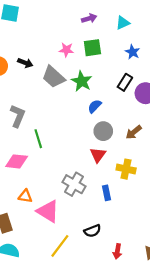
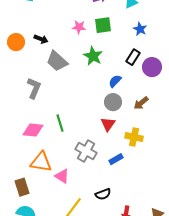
gray trapezoid: (53, 77) -> (57, 61), moved
blue semicircle: (95, 106) -> (115, 81), moved
green line: (38, 139) -> (60, 123), moved
blue rectangle: (107, 193) -> (116, 159), turned 72
orange triangle: (25, 196) -> (41, 162), size x1.6
pink triangle: (48, 211) -> (62, 176), size x0.7

